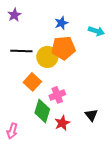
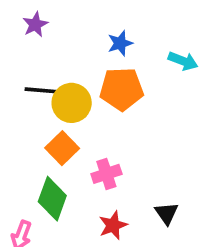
yellow circle: (47, 57) -> (72, 103), moved
green diamond: (42, 111) -> (52, 199), moved

